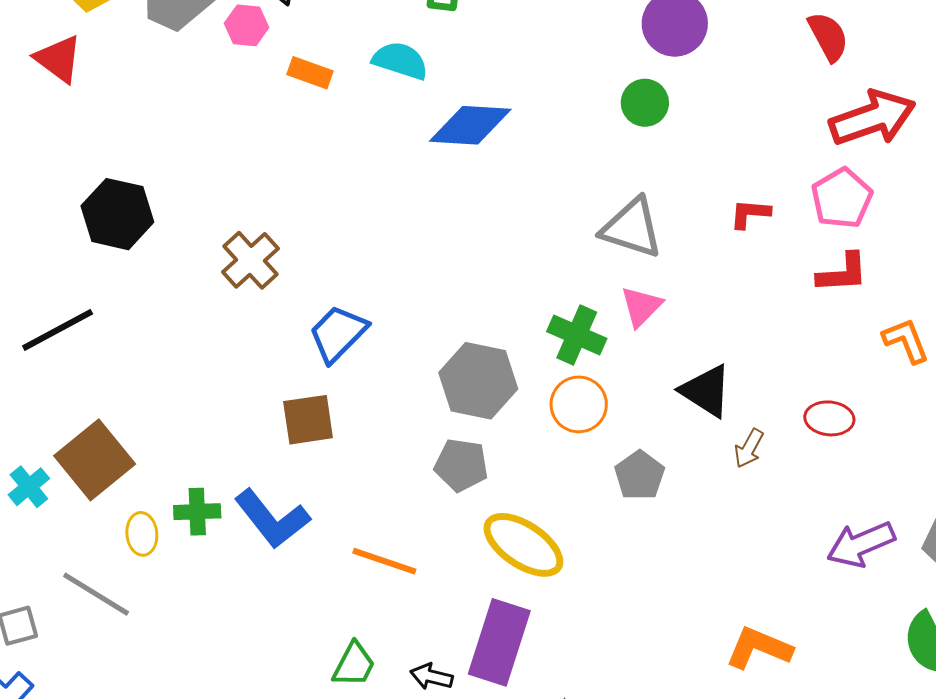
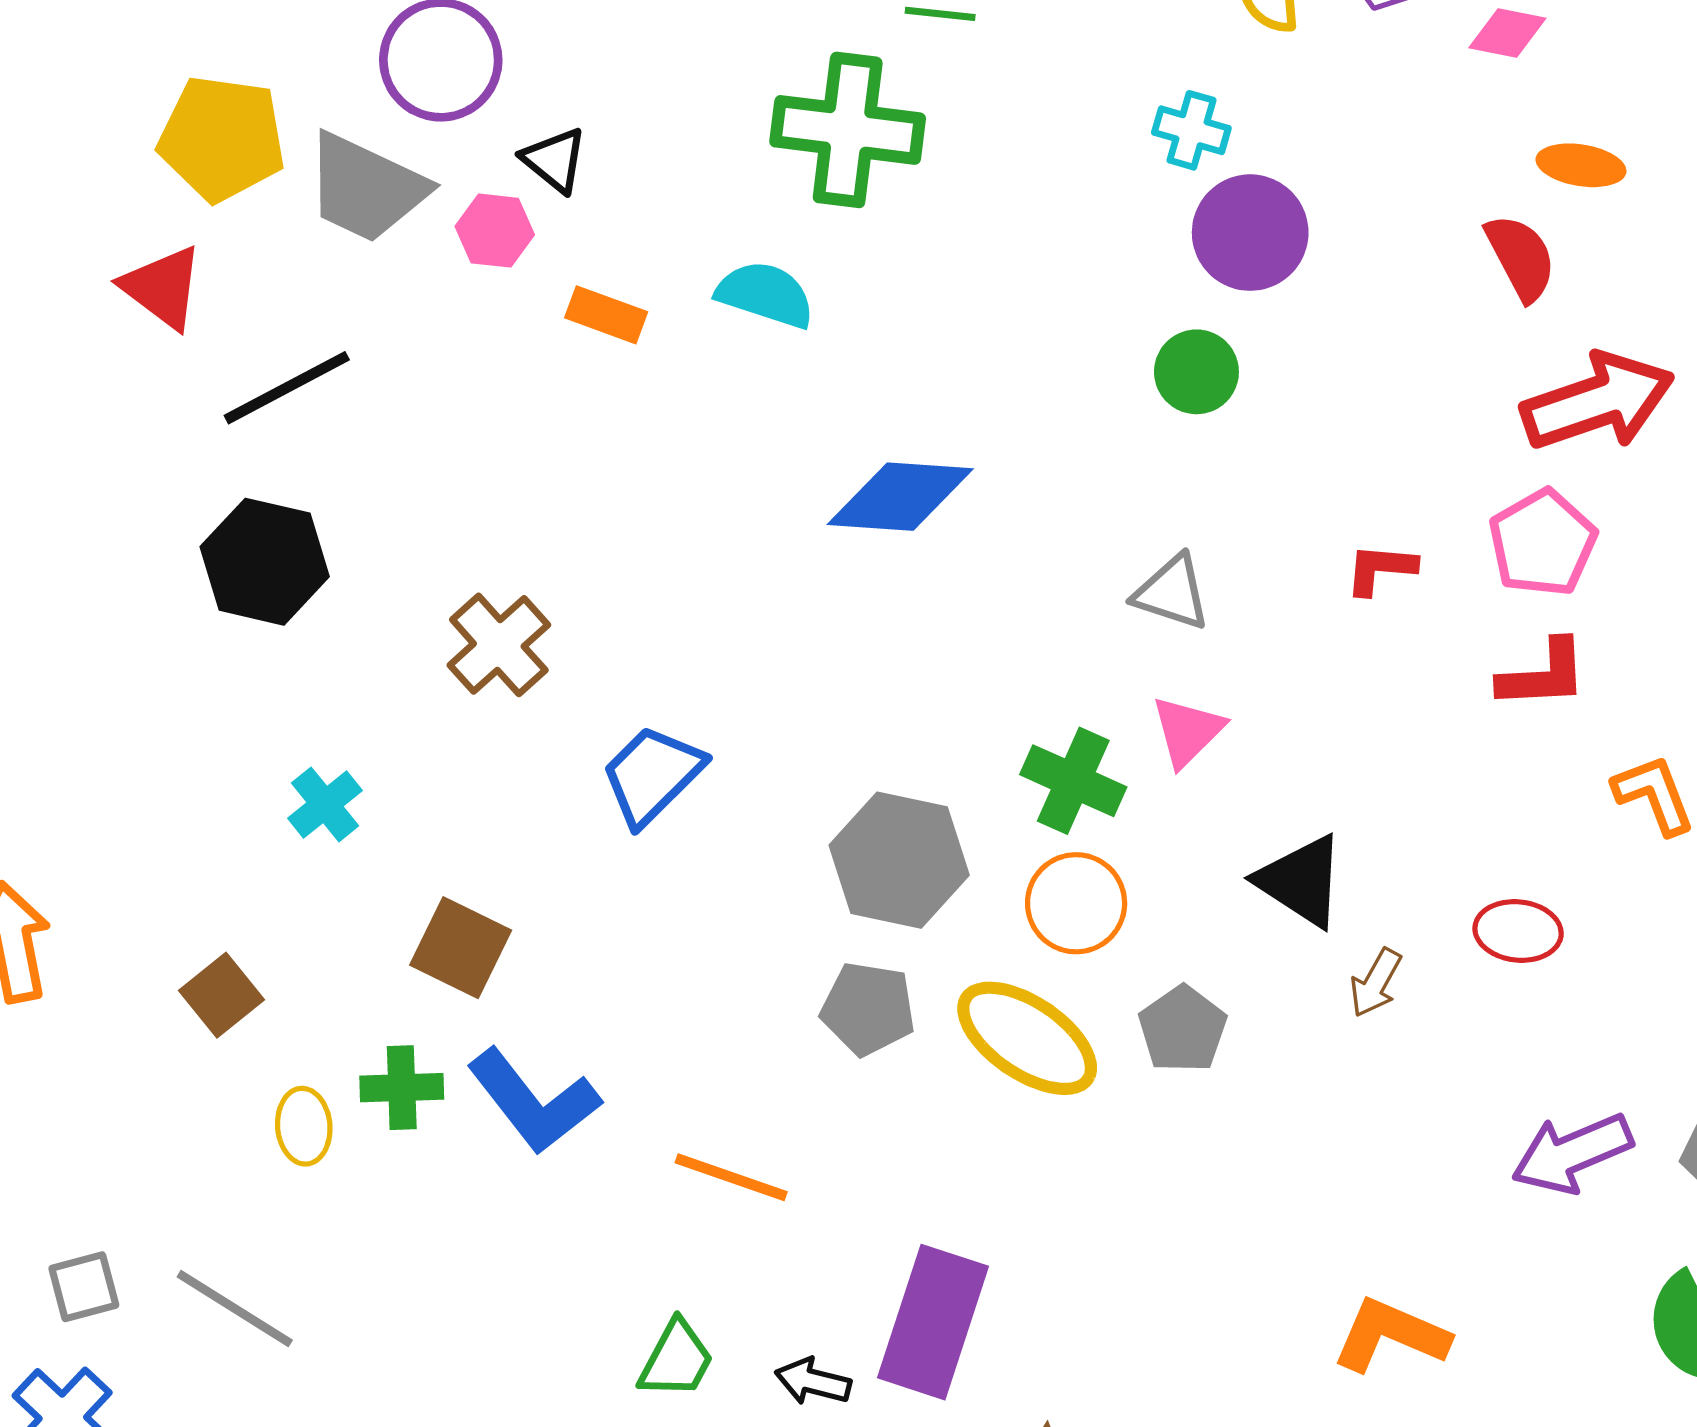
blue diamond: (470, 125) -> (900, 497), moved
gray triangle: (632, 228) -> (1172, 593), size x0.7
black line: (58, 330) -> (287, 388), moved
brown square: (308, 420) -> (461, 948), moved, turned 34
brown square: (95, 460) -> (221, 995), size x0.6
cyan cross: (29, 487) -> (325, 804), moved
yellow ellipse: (523, 545) -> (1027, 1038), moved
gray line: (96, 594) -> (235, 1309), moved

